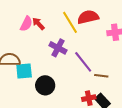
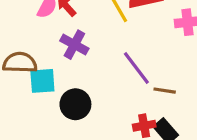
purple cross: (58, 48) -> (74, 45), moved

